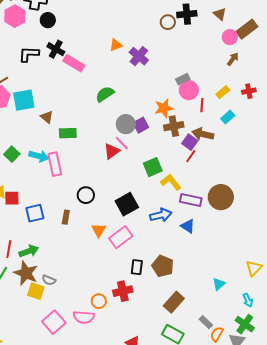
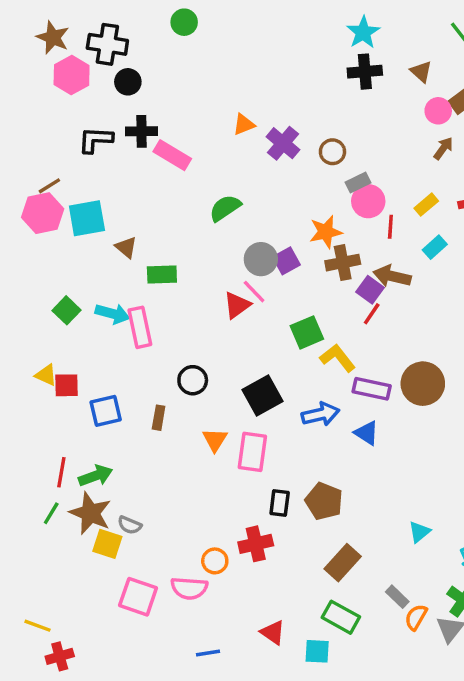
brown circle: (168, 22) -> (332, 152), moved
black cross: (56, 49) -> (142, 131), turned -30
pink rectangle: (121, 237) -> (252, 452), turned -45
pink square: (54, 322) -> (138, 597), turned -30

